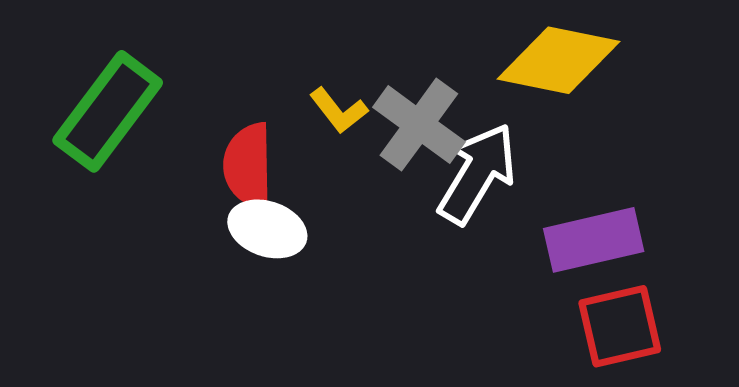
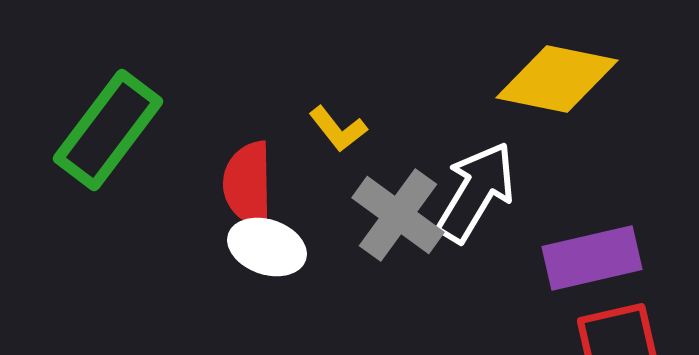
gray cross: (419, 125) -> (398, 215), moved

